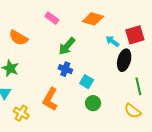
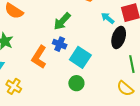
cyan square: (87, 82) -> (80, 57), size x1.5
orange L-shape: (50, 99) -> (39, 57), moved
green circle: (93, 103) -> (76, 83), moved

